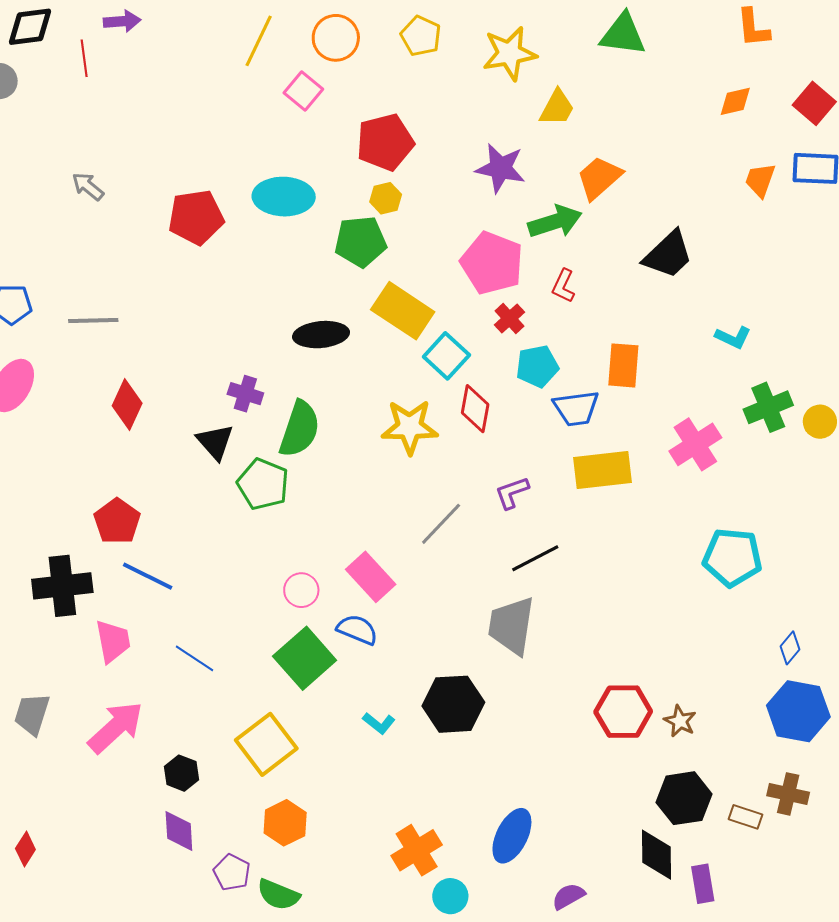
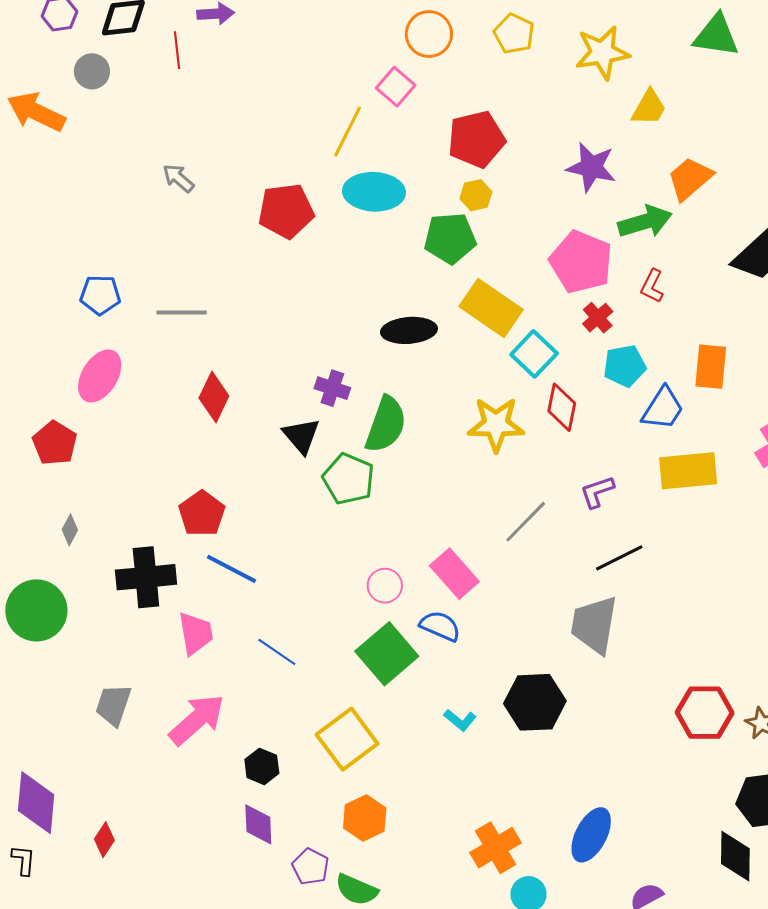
yellow line: (259, 41) -> (348, 132), moved
blue trapezoid: (576, 408) -> (663, 409), turned -51

